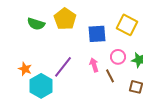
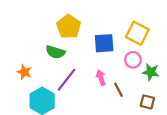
green semicircle: (36, 24) -> (55, 52), moved
pink circle: (118, 57) -> (133, 60), moved
orange star: (25, 69) -> (24, 72), moved

